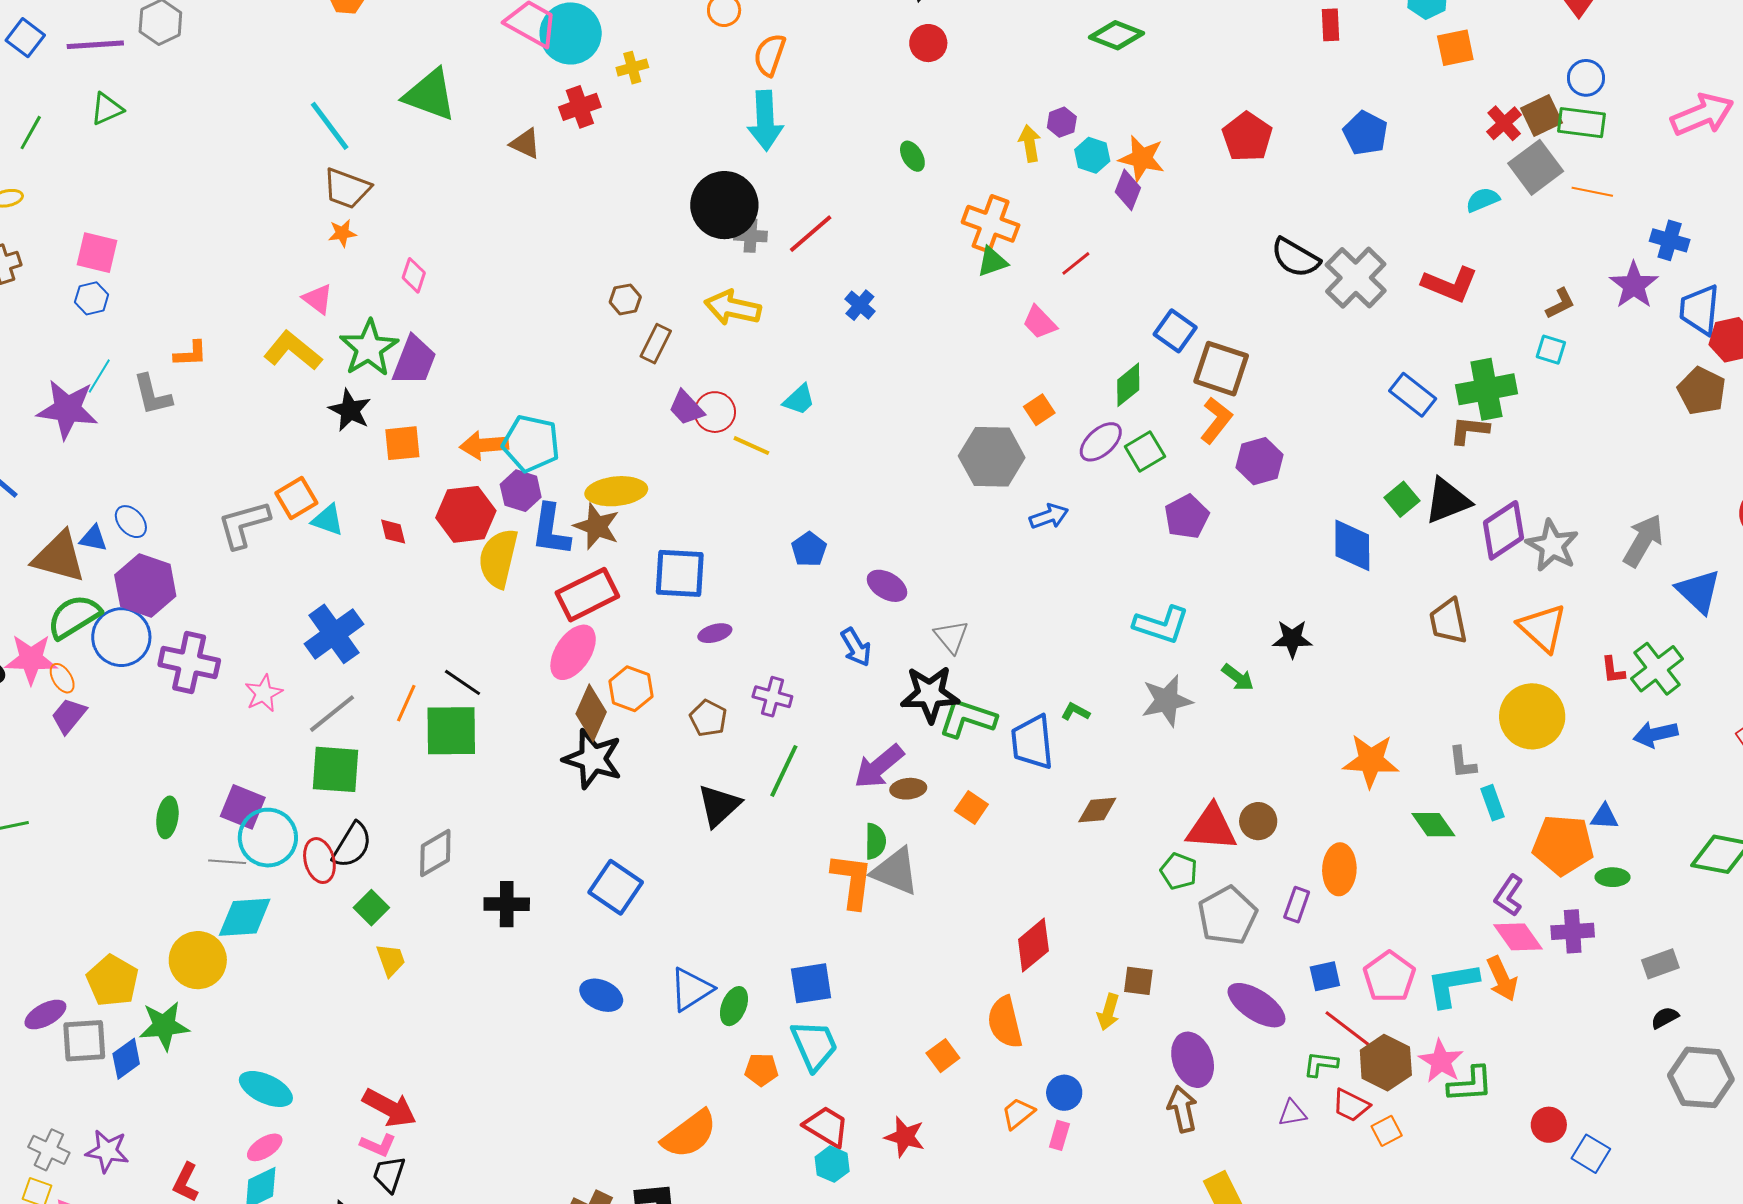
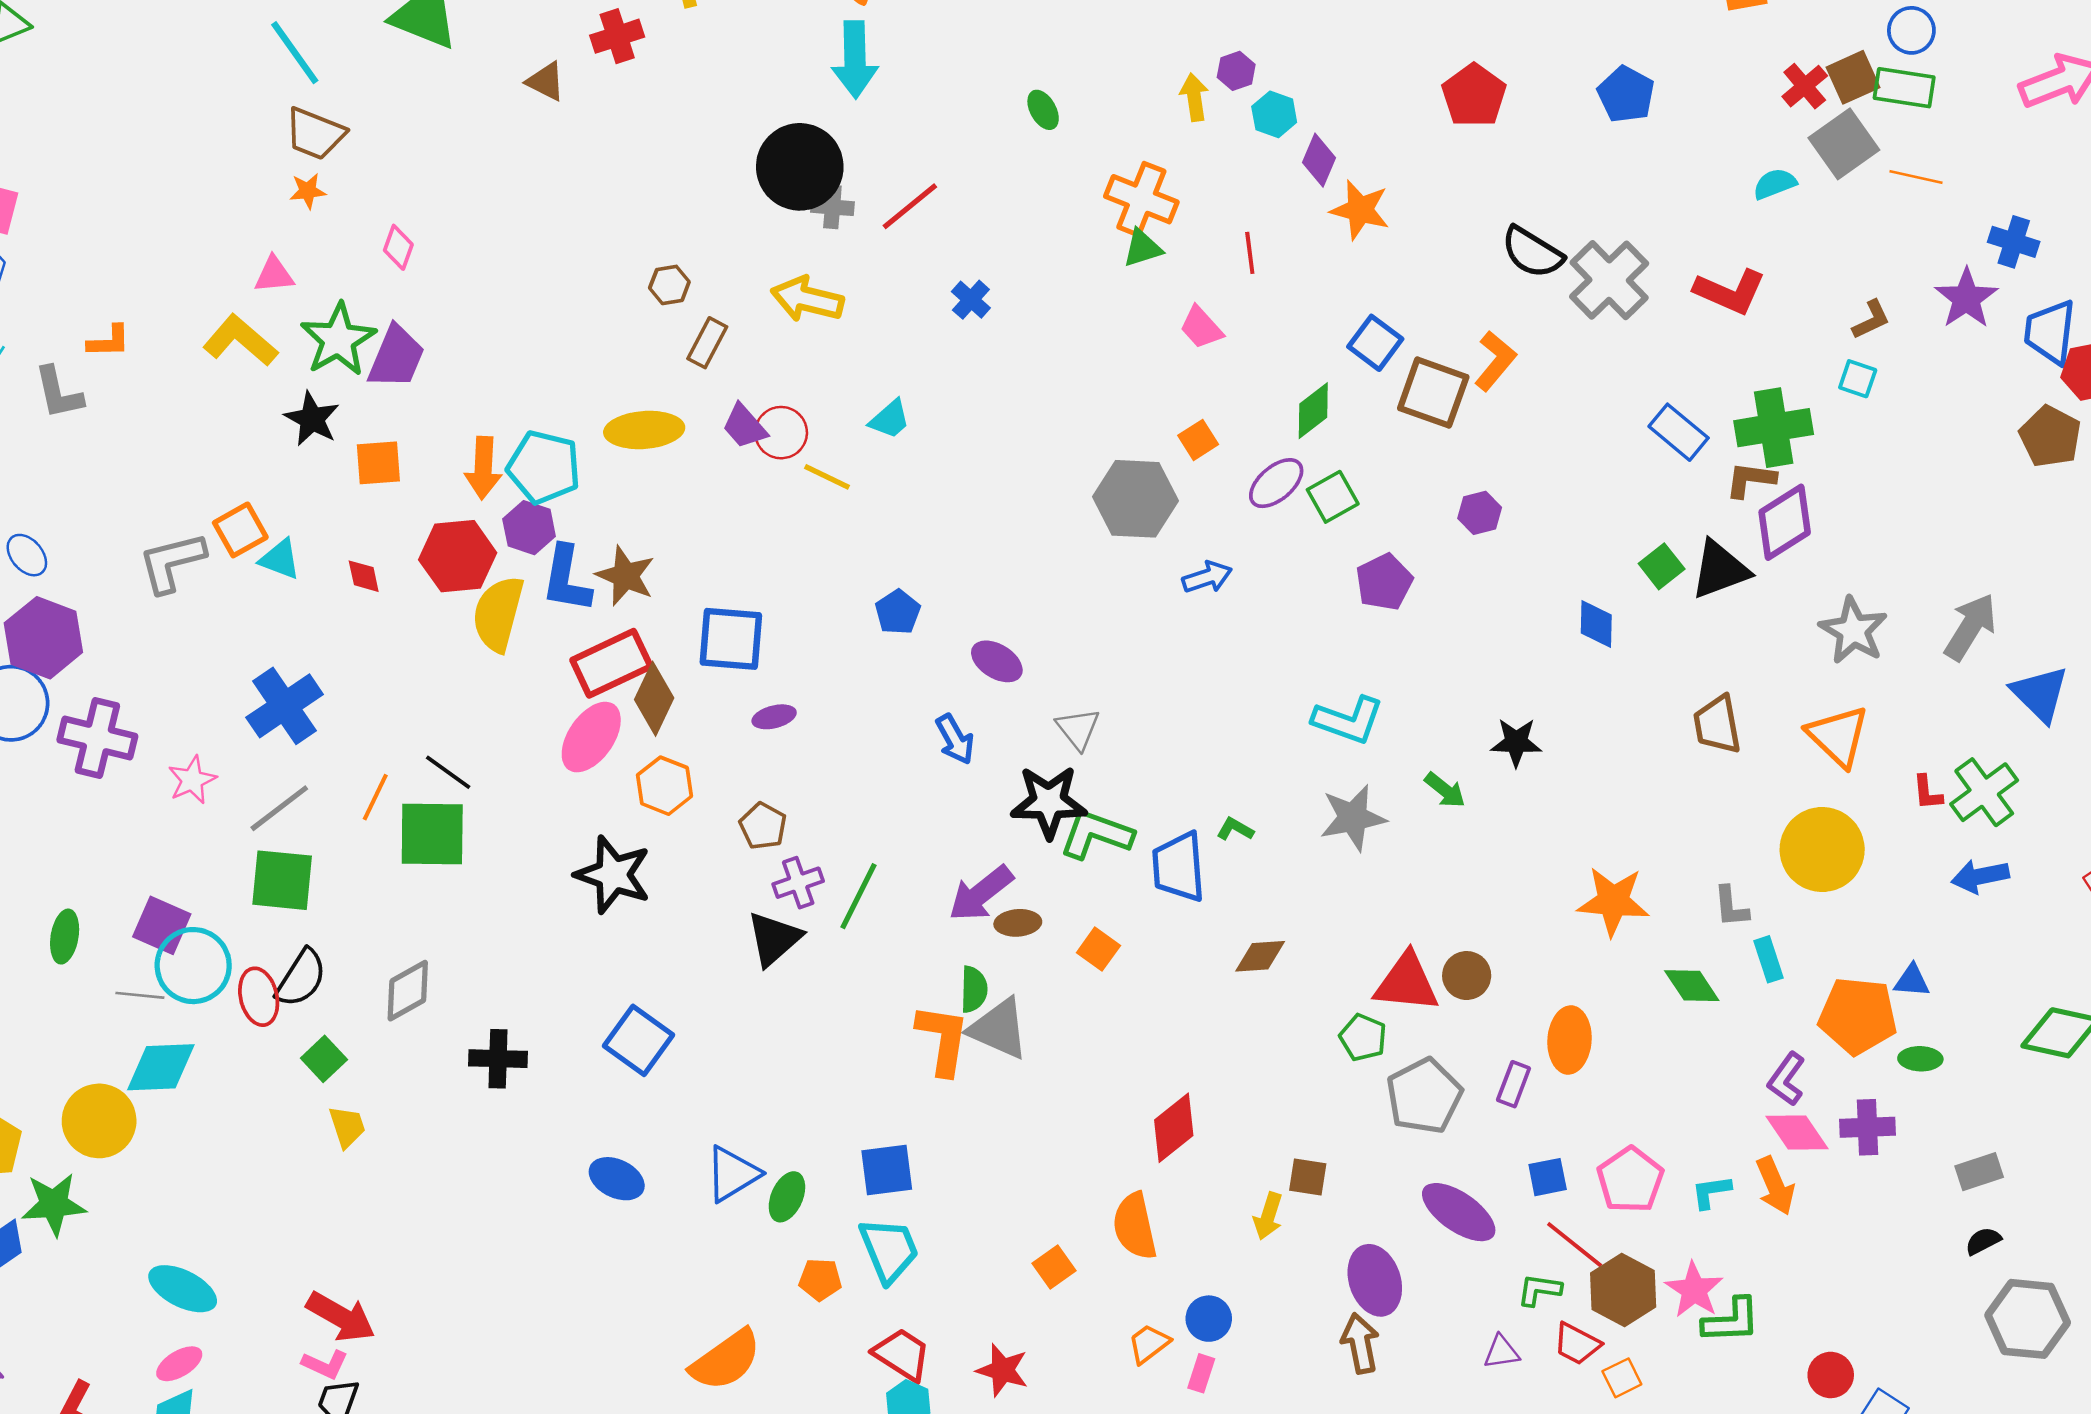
orange star: (1142, 158) -> (1360, 210), moved
red line: (1076, 263) -> (1250, 253), turned -60
pink triangle: (318, 299) -> (274, 275), turned -44
orange L-shape: (1216, 420) -> (1495, 361), moved
orange arrow: (484, 445) -> (483, 468), turned -84
purple hexagon: (1259, 461) -> (1480, 513), size x0.7
yellow ellipse: (616, 491) -> (644, 430), moved
purple diamond: (1504, 530) -> (1785, 522), moved
blue diamond: (1352, 545) -> (1596, 624), size x0.7
purple cross: (772, 697) -> (798, 883), moved, turned -36
brown diamond: (591, 713) -> (654, 699), moved
cyan L-shape: (1452, 985) -> (1711, 1192), size x0.6

